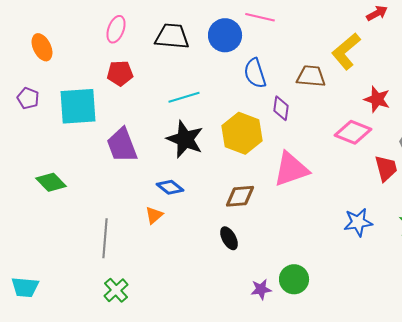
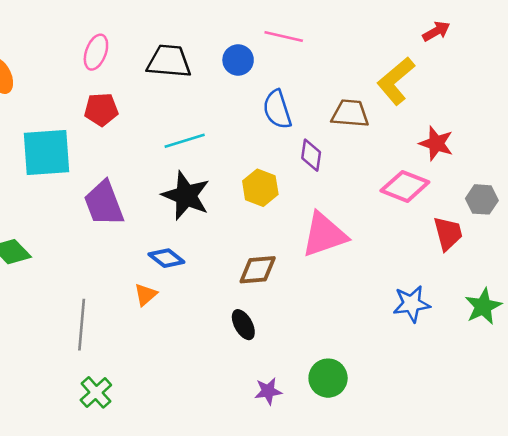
blue circle: (225, 35) -> (238, 60), size x0.7
yellow hexagon: (242, 133) -> (260, 188), size x0.7
purple star: (261, 289) -> (268, 391), moved

